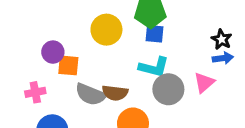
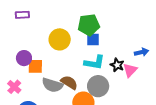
black star: (222, 39) -> (117, 65), moved
gray circle: (168, 89) -> (98, 86), moved
pink cross: (35, 92) -> (14, 87), turned -32
brown semicircle: (115, 93) -> (69, 82), turned -150

